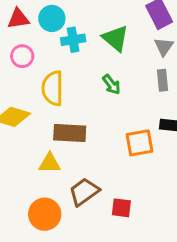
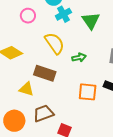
cyan cross: (73, 40) -> (63, 14), turned -35
green arrow: (111, 85) -> (79, 58), moved, turned -80
yellow semicircle: (53, 88) -> (55, 43), moved, turned 130

